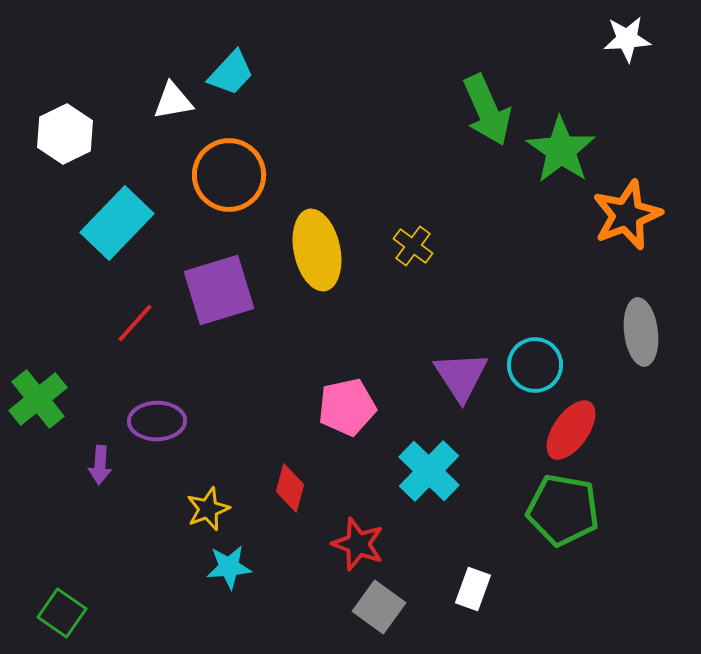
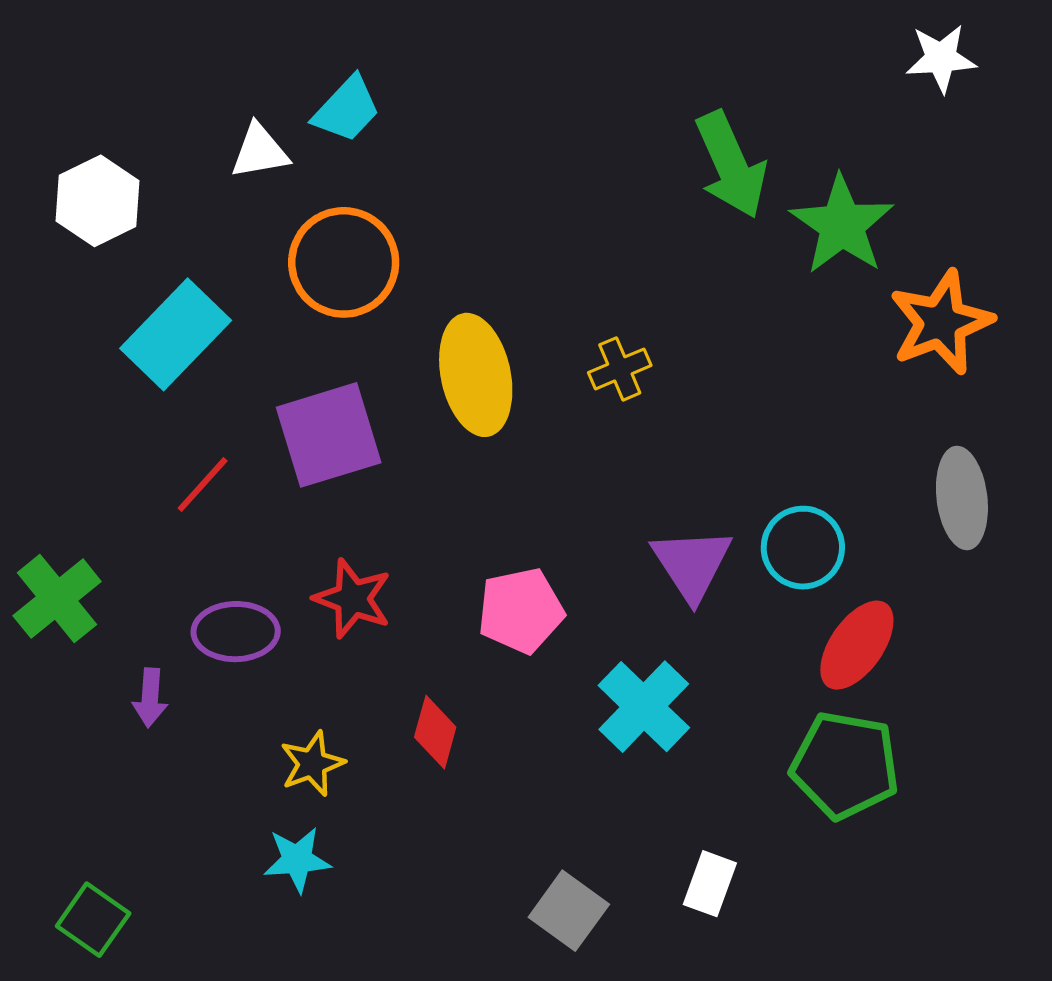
yellow cross: (413, 246) -> (620, 369), turned 30
red star: (358, 544) -> (353, 599), moved
cyan star: (229, 567) -> (297, 860), moved

